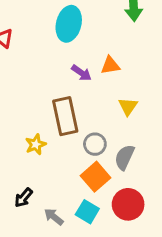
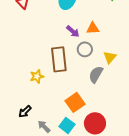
yellow triangle: (128, 106) -> (110, 57), moved
gray circle: (95, 144) -> (85, 49), moved
gray semicircle: (125, 157) -> (96, 74), moved

